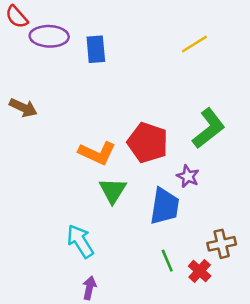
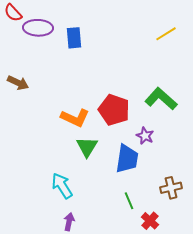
yellow line: (194, 44) -> (166, 34), moved
green L-shape: (209, 128) -> (161, 99), turned -100
red cross: (200, 271) -> (150, 221), moved

